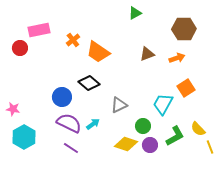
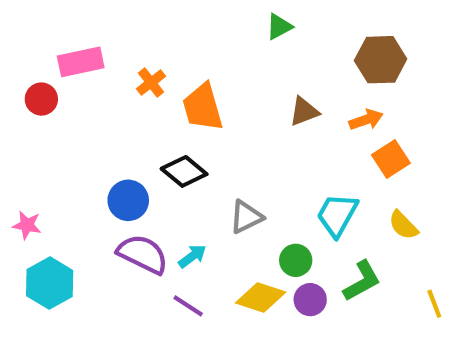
orange trapezoid: (98, 52) -> (203, 107), turned 40
orange square: (186, 88) -> (391, 159), moved
yellow semicircle: (198, 129) -> (403, 225), moved
purple line: (71, 148) -> (188, 306), moved

